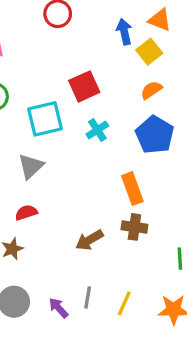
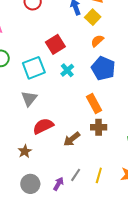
red semicircle: (26, 213) -> (43, 126), moved, size x1.5
gray line: (88, 297) -> (76, 175), turned 32
purple arrow: (59, 308) -> (58, 184), turned 80

